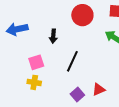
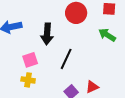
black arrow: (53, 36) -> (47, 34), size x1.5

